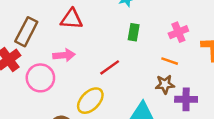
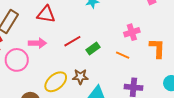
green rectangle: (134, 32) -> (93, 49), moved, turned 40
red line: (110, 67) -> (72, 41), moved
brown star: (165, 84) -> (80, 77), moved

